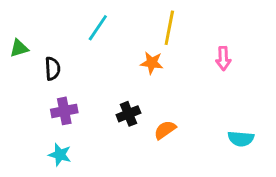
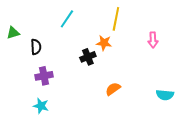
black cross: (128, 114) -> (88, 57), moved

